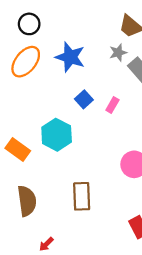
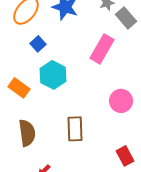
blue square: (84, 99) -> (38, 44), moved
pink rectangle: (112, 105) -> (102, 49), size x2.0

